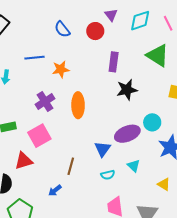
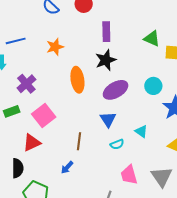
green triangle: (158, 55) -> (152, 39), moved, size x0.7
blue line: (35, 58) -> (16, 41), moved
black star: (127, 90) -> (106, 60), moved
purple cross: (45, 102) -> (26, 84), moved
purple ellipse: (127, 134) -> (116, 90), moved

